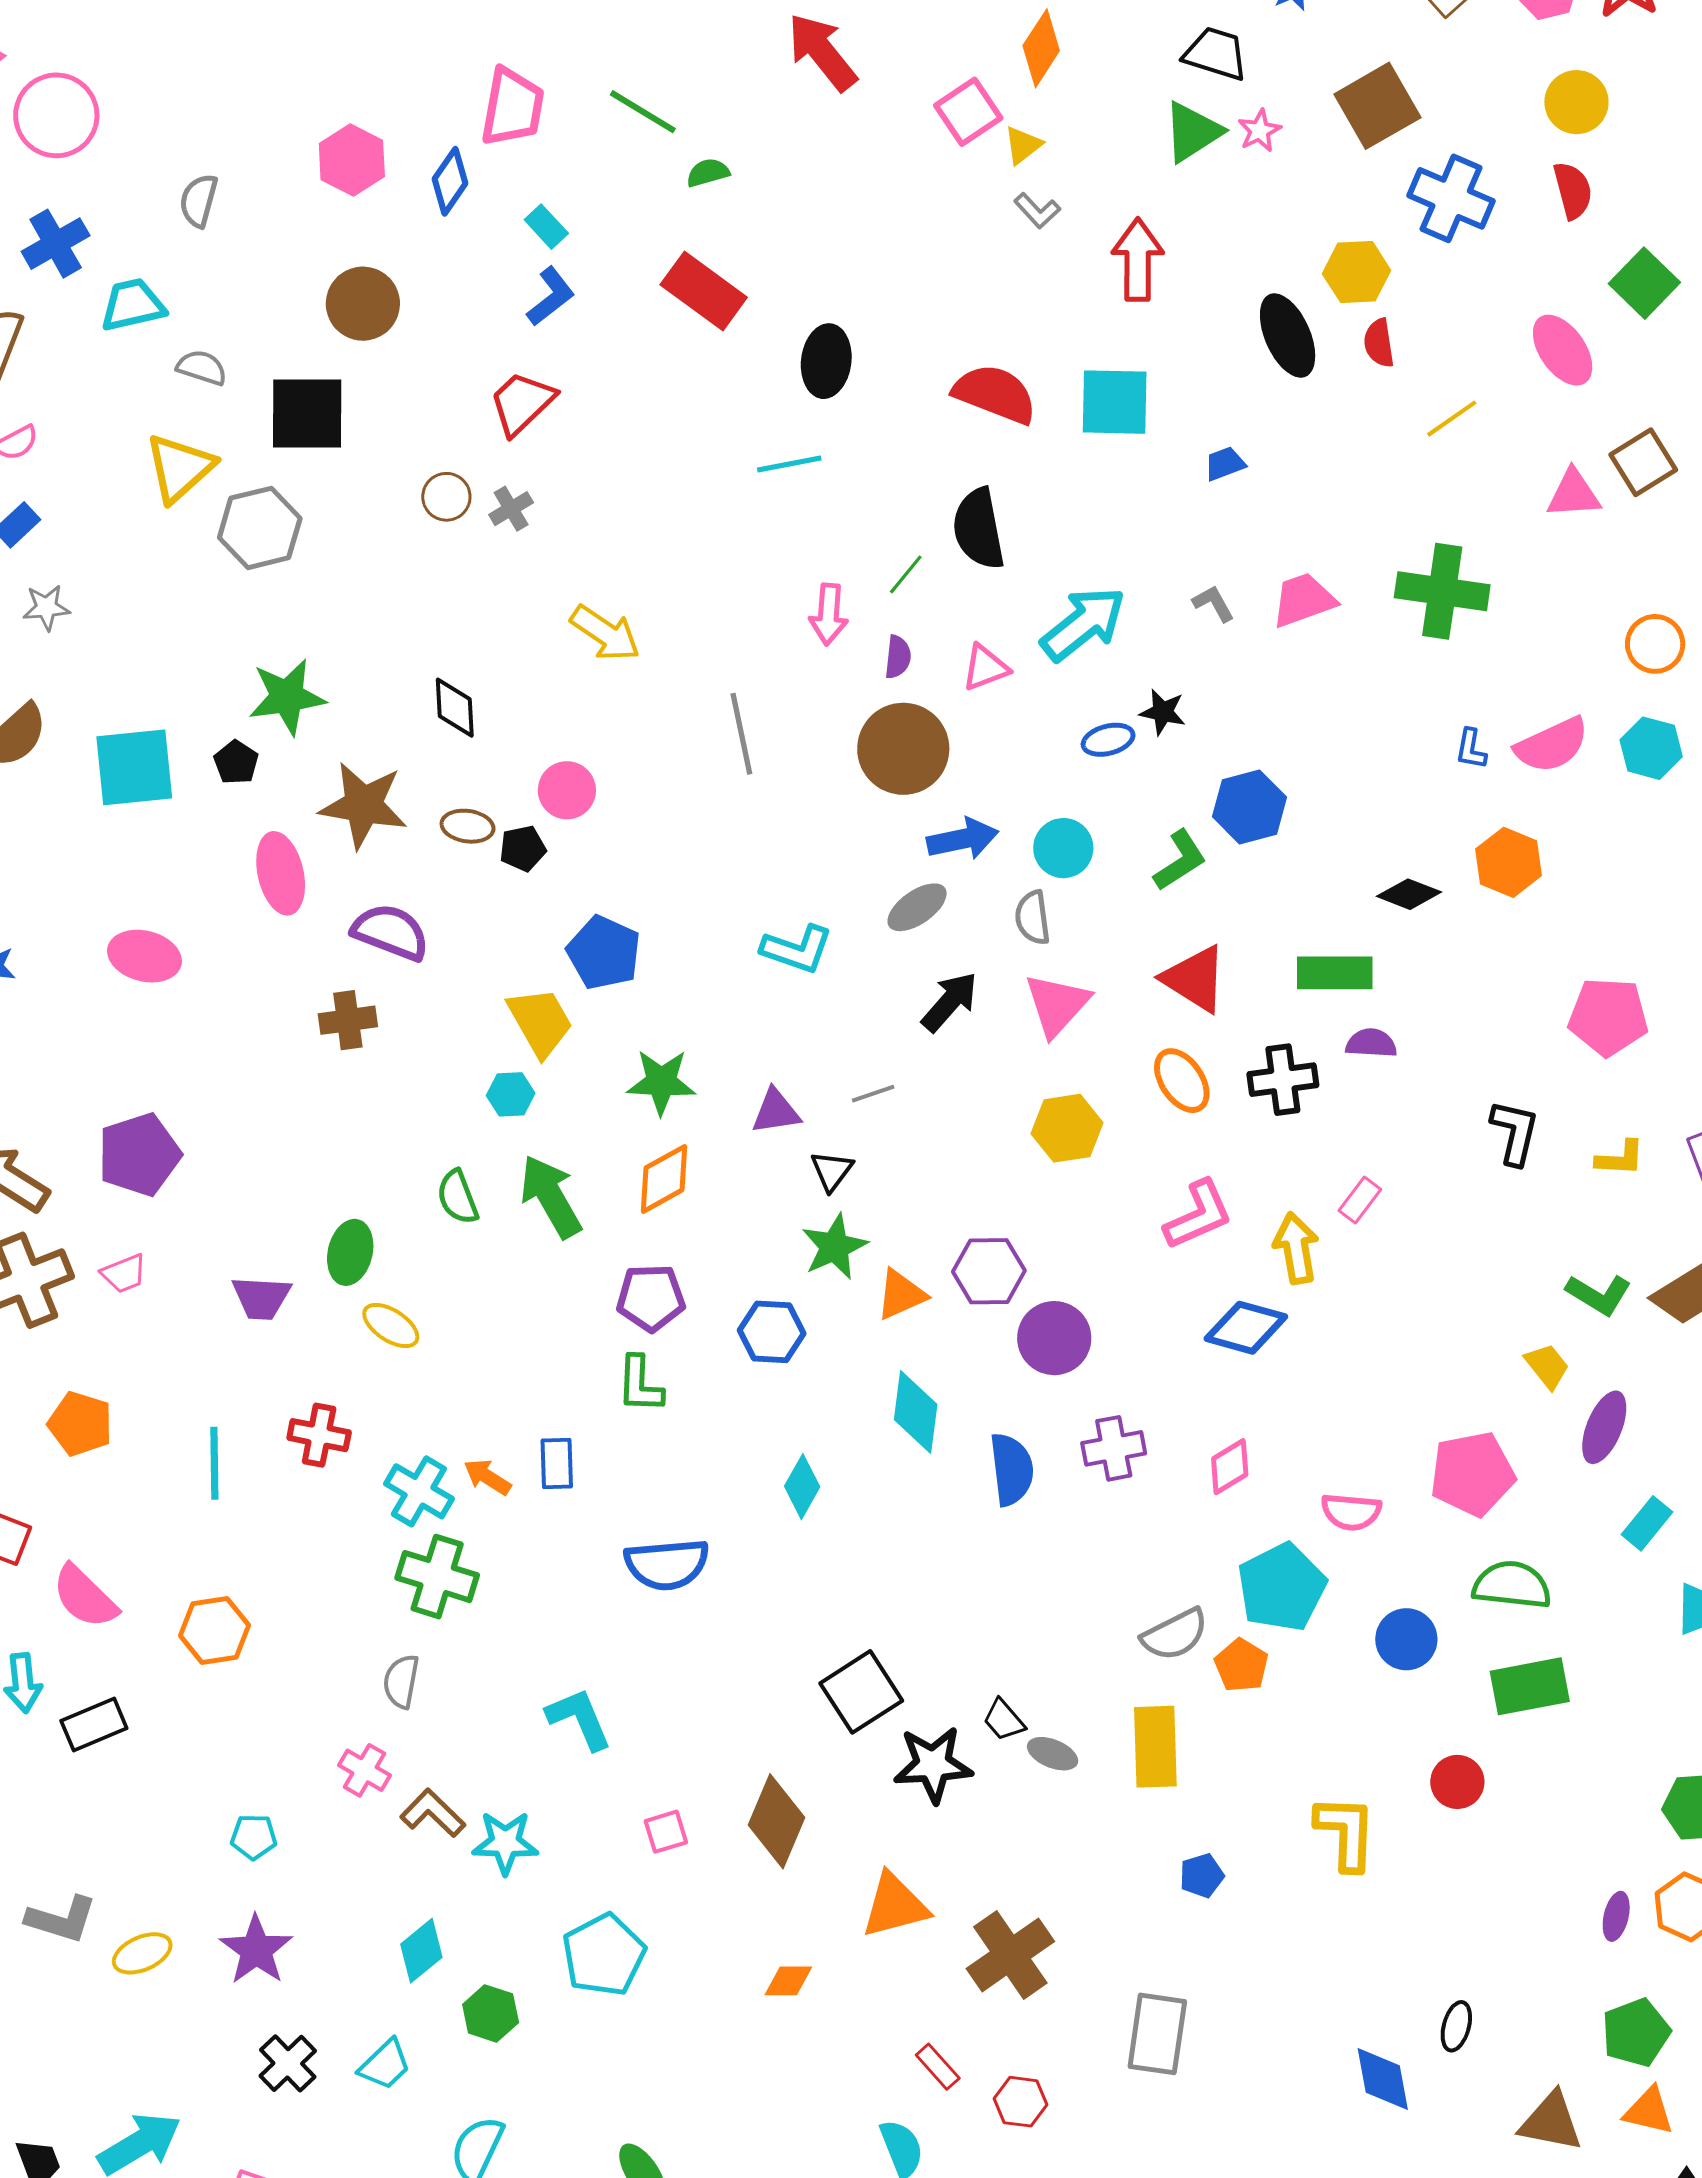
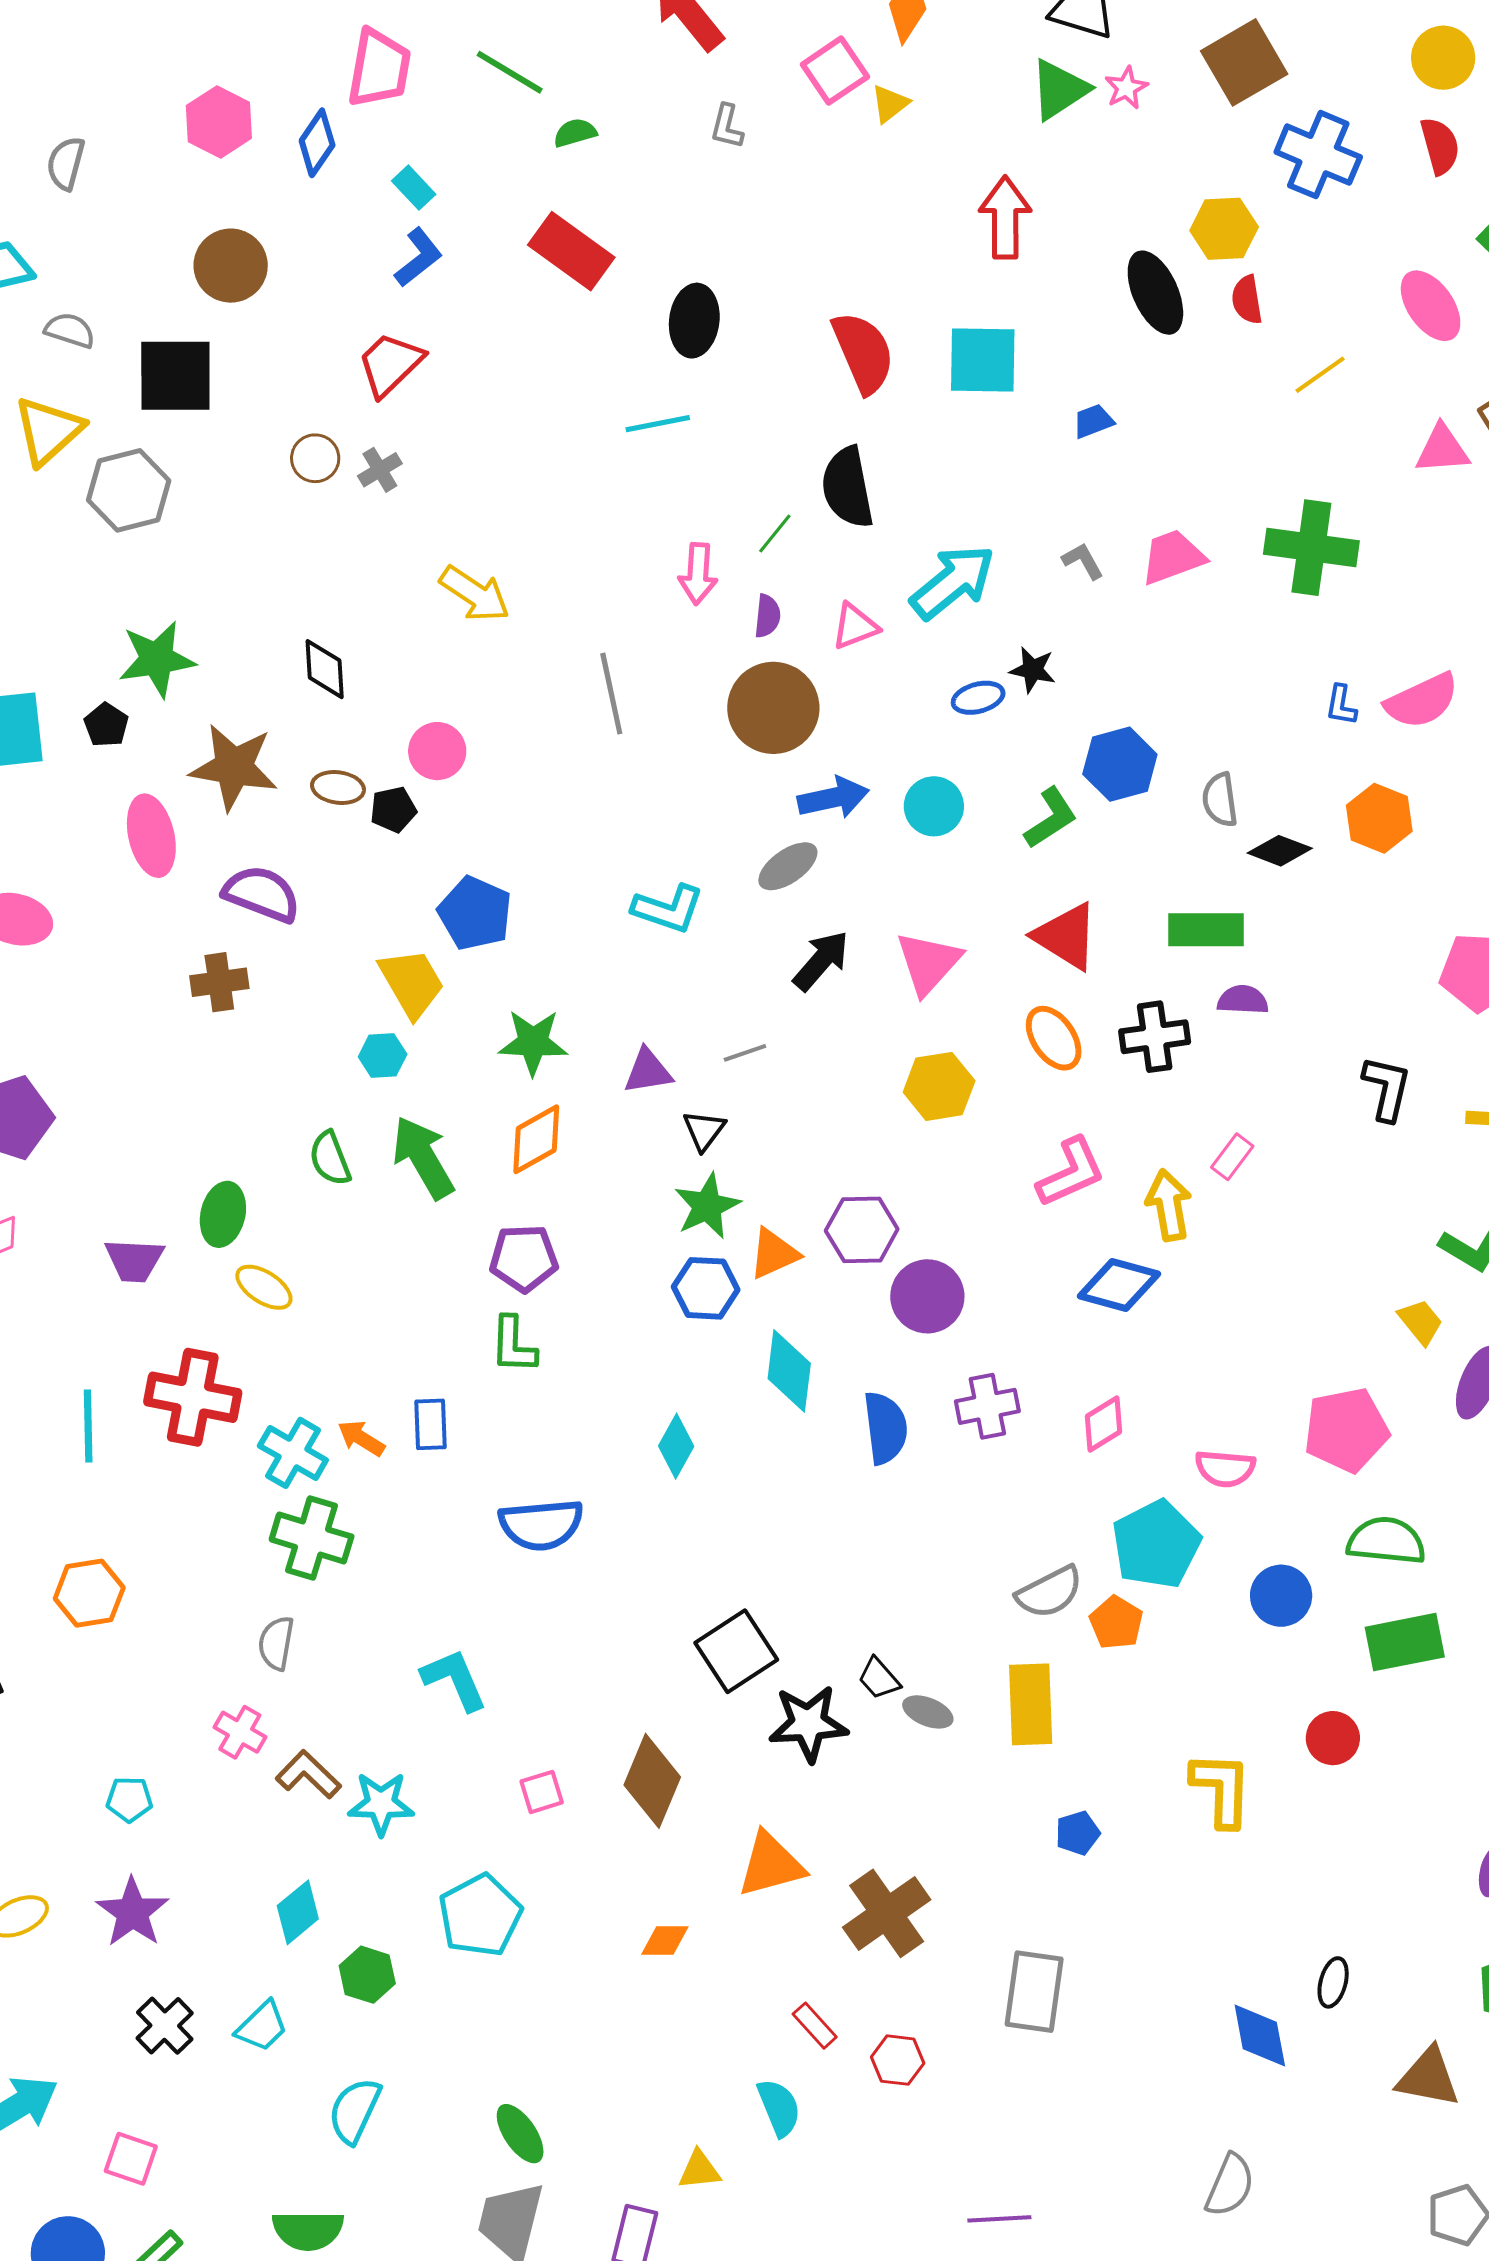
gray L-shape: (1037, 211) -> (727, 127), moved, turned 57
red semicircle: (995, 394) -> (863, 352), turned 46
gray semicircle: (1033, 918) -> (1220, 800), moved
blue hexagon: (772, 1332) -> (706, 1288), moved
red cross: (319, 1435) -> (193, 1397), size x1.5

